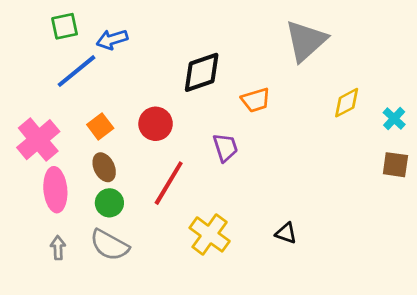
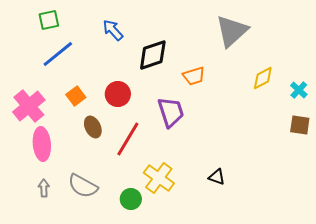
blue arrow: (112, 39) -> (113, 30), moved, turned 65
purple trapezoid: (225, 148) -> (171, 112), size x1.4
brown ellipse: (104, 167) -> (93, 127), moved
green circle: (109, 203) -> (131, 199), moved

